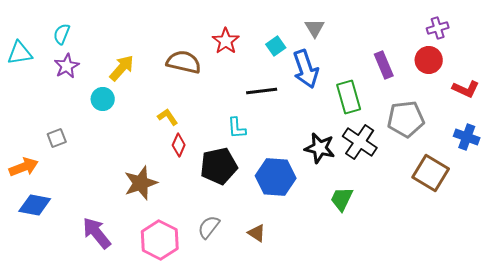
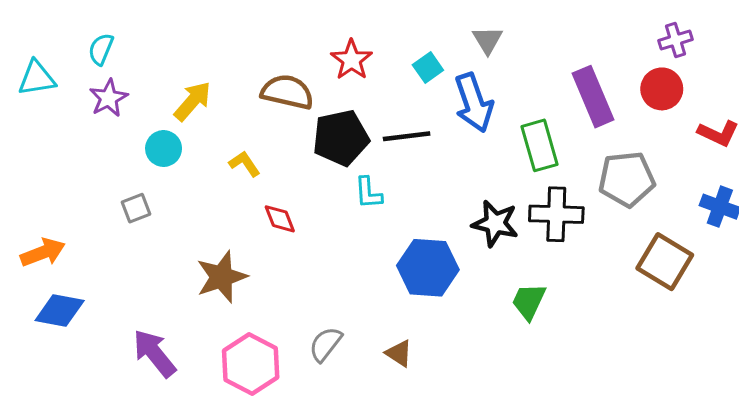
purple rectangle: (384, 65) -> (593, 97), size x1.4
yellow L-shape: (168, 117) -> (245, 164), moved
gray square: (57, 138) -> (136, 208), moved
black cross: (360, 142) -> (556, 214), turned -32
red diamond: (179, 145) -> (280, 219), turned -45
black pentagon: (219, 166) -> (341, 138), moved

